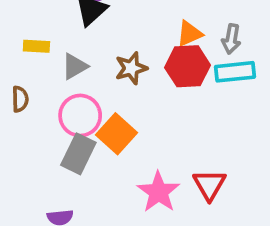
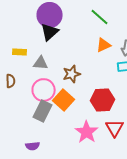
gray triangle: (75, 66) -> (41, 63), turned 35
red hexagon: (188, 66) -> (103, 100), moved
brown star: (131, 68) -> (72, 74), moved

